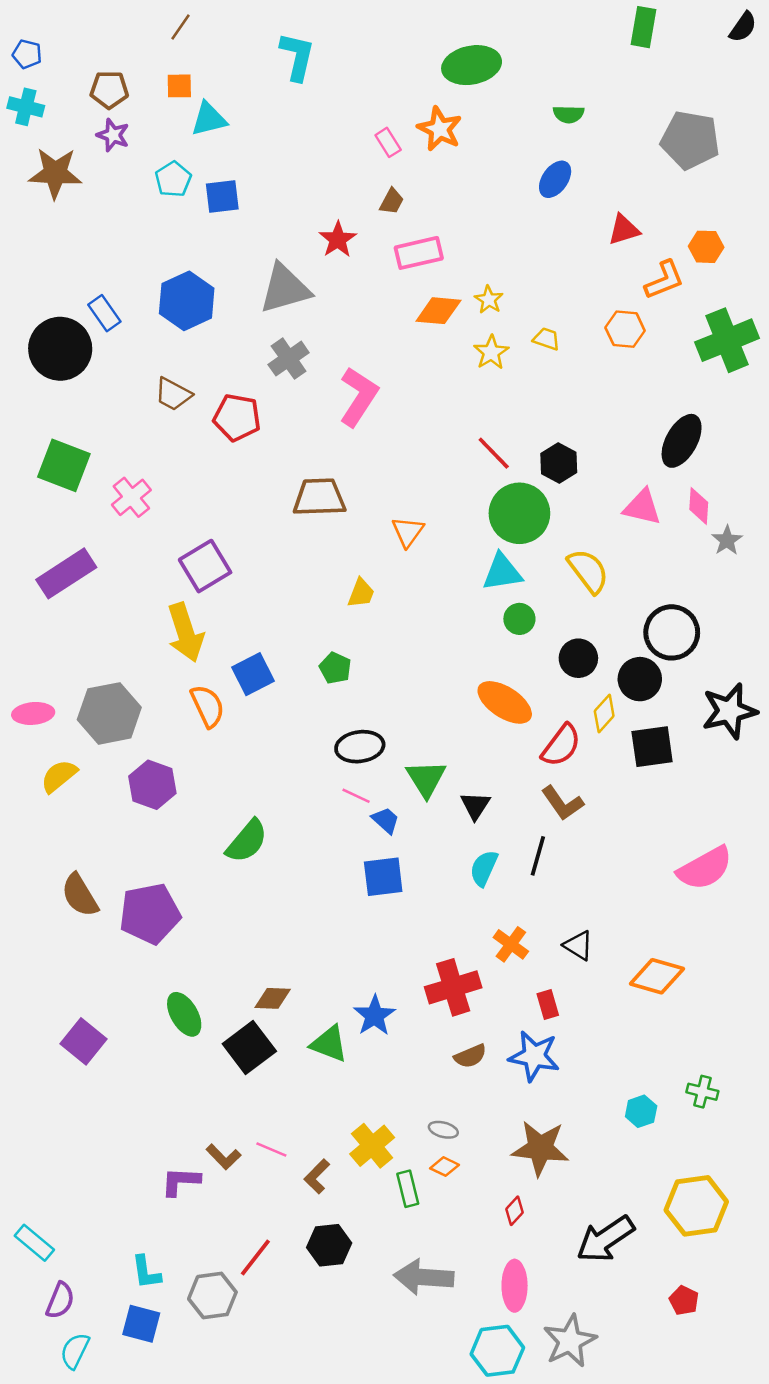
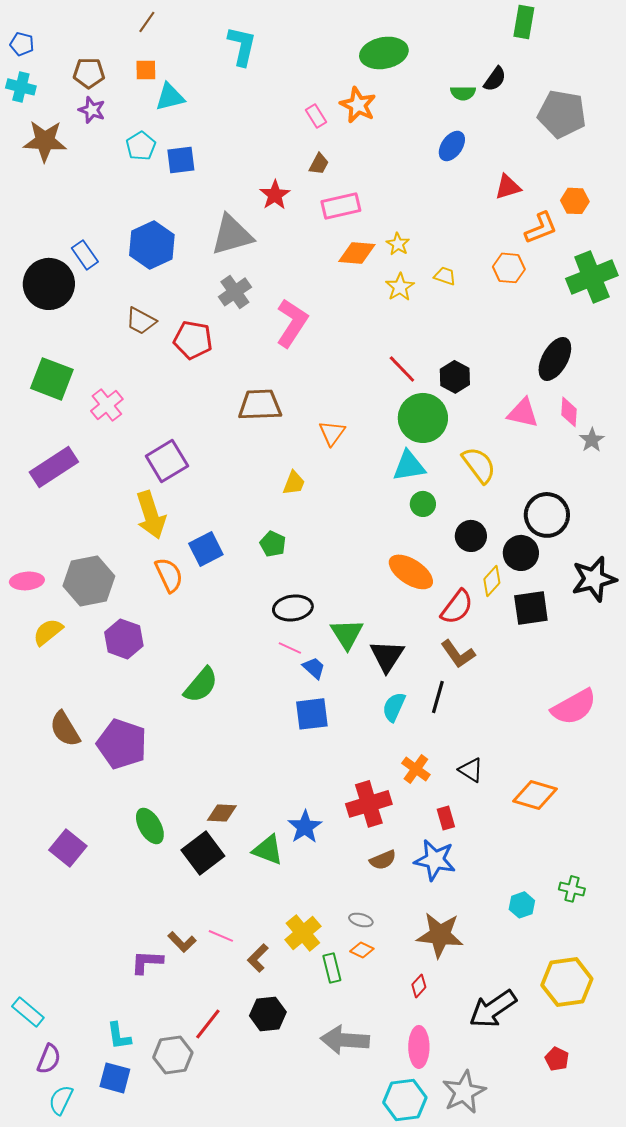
black semicircle: (743, 27) -> (495, 79), moved
black triangle: (475, 806) -> (387, 656), size x1.4
purple pentagon: (150, 914) -> (122, 744), turned 30

